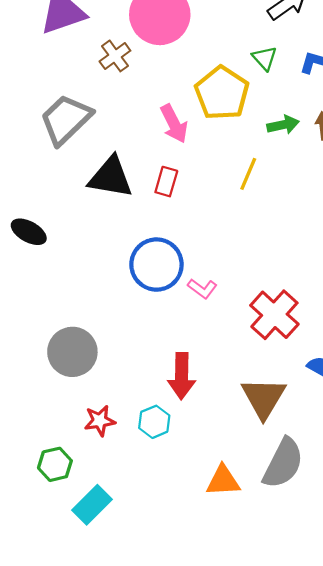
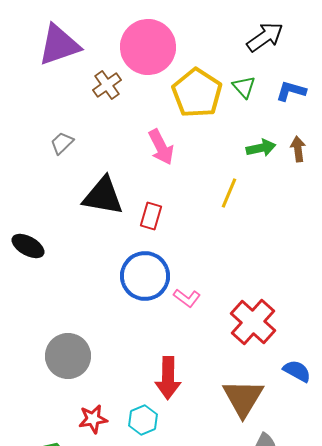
yellow pentagon: (222, 93) -> (197, 93), moved
gray trapezoid: (66, 119) -> (62, 143), size x0.5
red rectangle: (166, 182) -> (151, 216), moved

